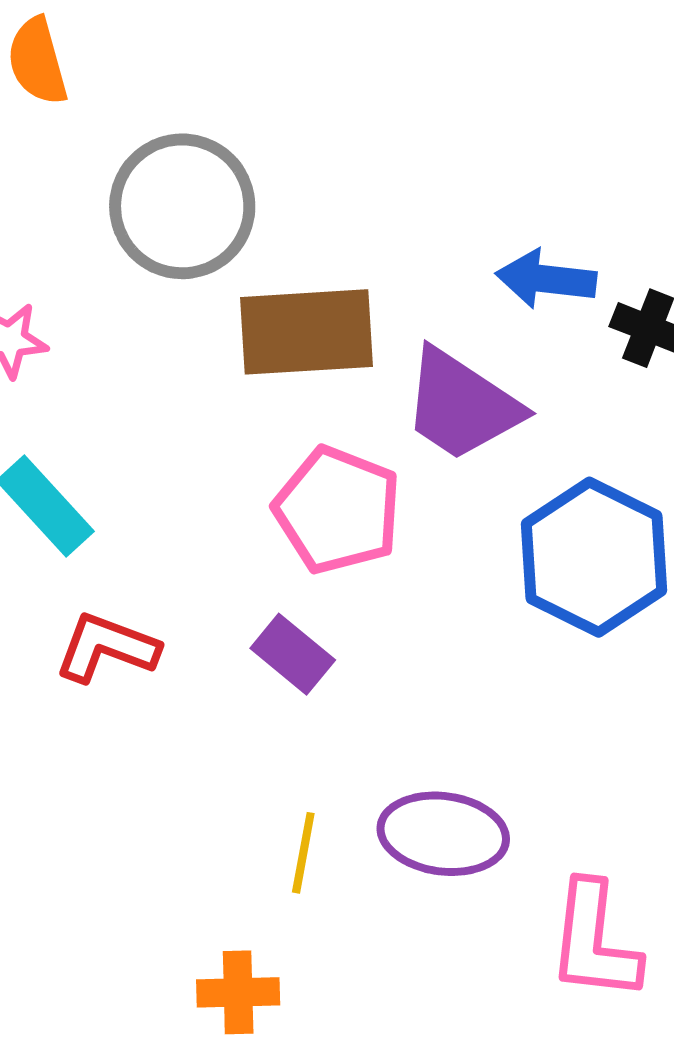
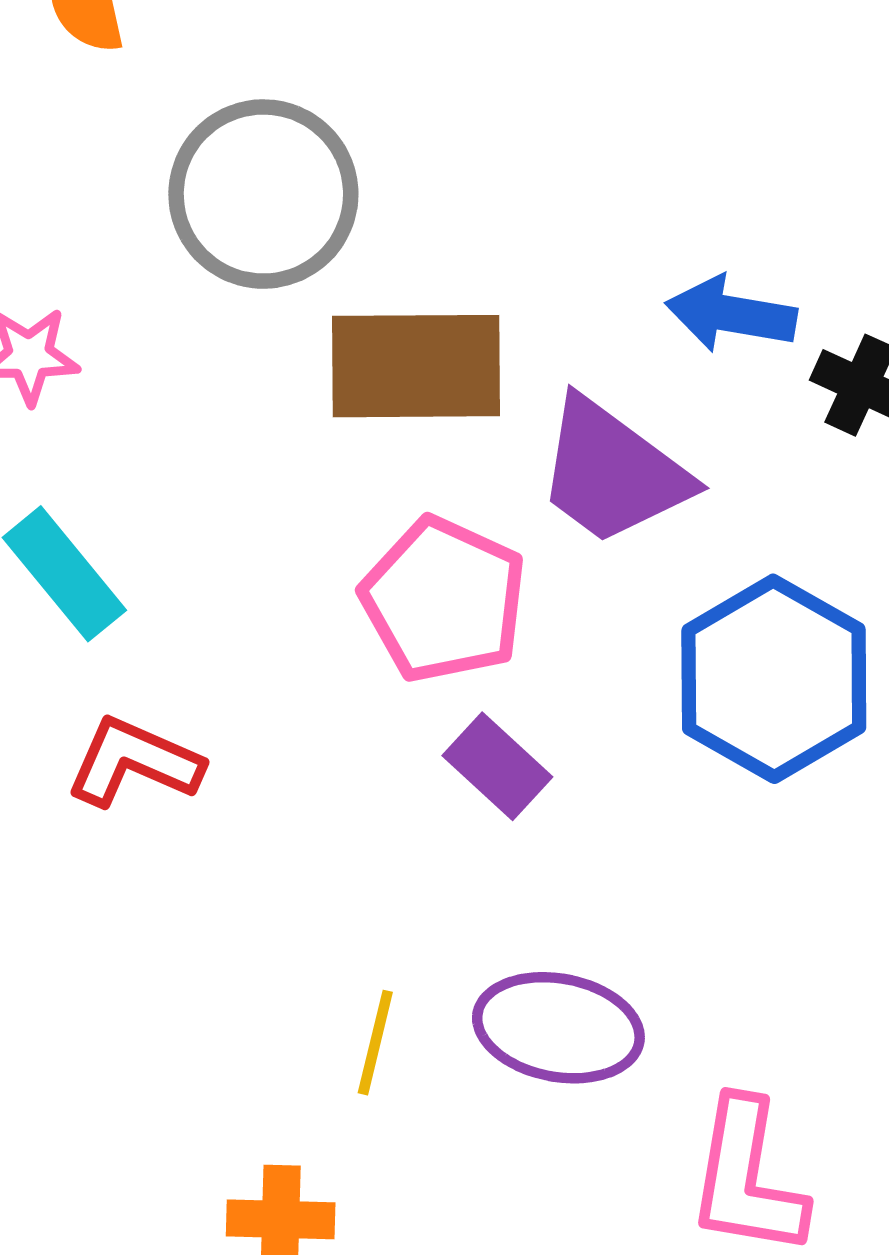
purple rectangle: (293, 654) -> (497, 766), moved

